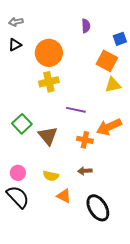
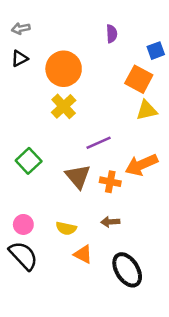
yellow cross: (49, 82) -> (64, 106), turned -30
purple line: (76, 110) -> (99, 143), turned -36
brown triangle: (48, 136) -> (78, 176), moved

